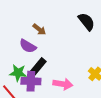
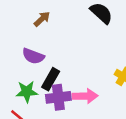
brown arrow: (39, 29) -> (42, 19), moved, turned -72
purple cross: (31, 81) -> (58, 97), moved

